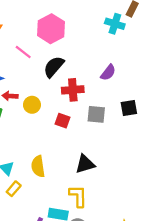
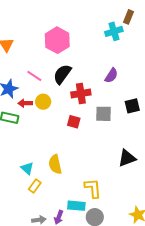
cyan cross: (115, 24) -> (114, 31), turned -30
pink line: (23, 52) -> (34, 76), moved
yellow circle: (32, 105) -> (43, 102), moved
black triangle: (85, 164) -> (127, 158), moved

